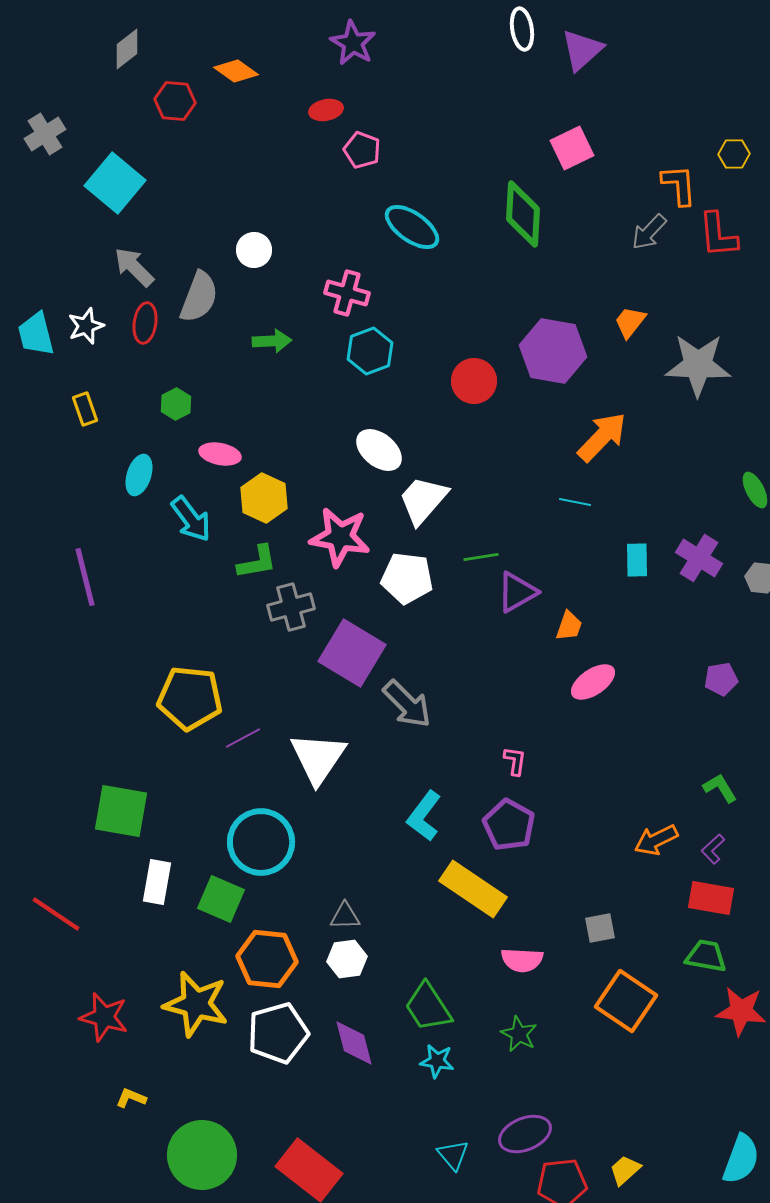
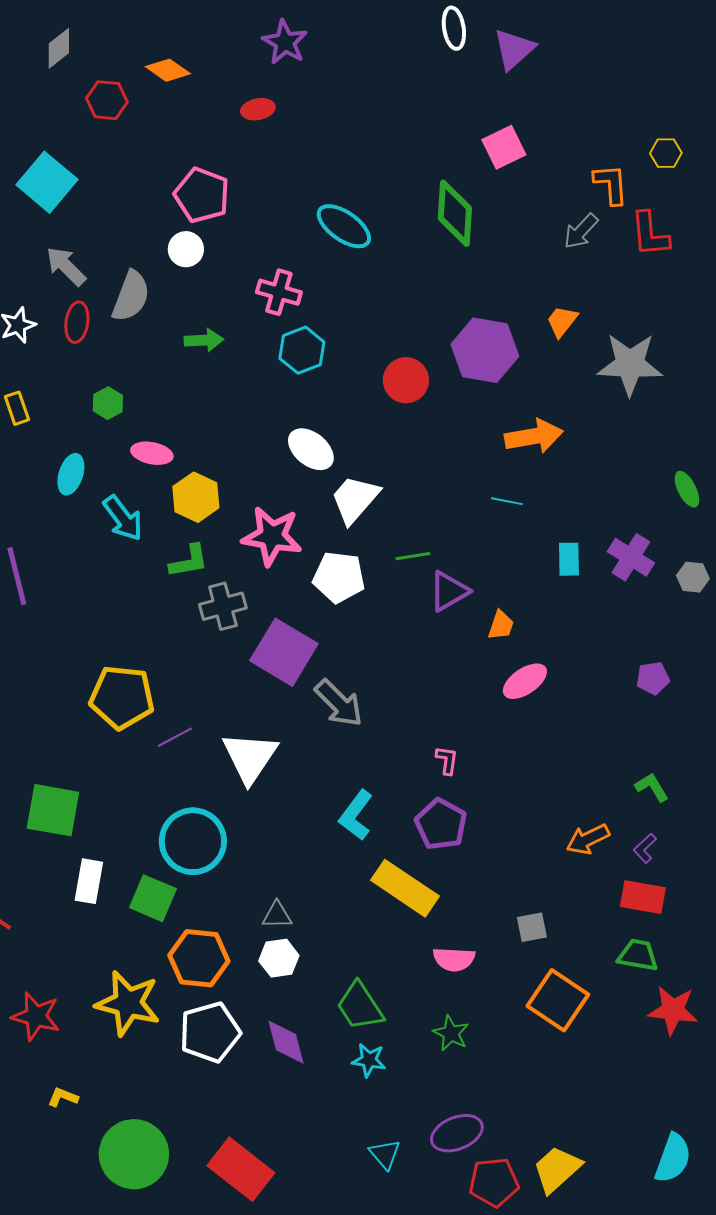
pink pentagon: (362, 150) -> (202, 195), moved, size x1.5
orange arrow: (602, 437) -> (534, 436), turned 36
yellow trapezoid: (625, 1170) -> (557, 1169), size x1.6

